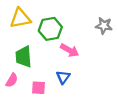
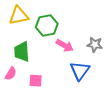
gray star: (104, 26) -> (95, 45), moved
blue triangle: (63, 77) -> (80, 71), moved, size x1.5

